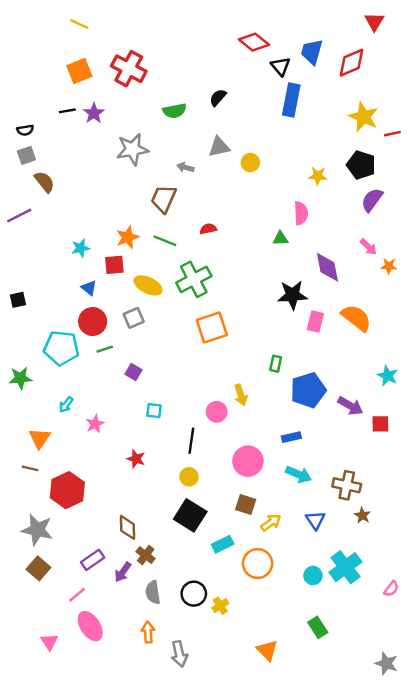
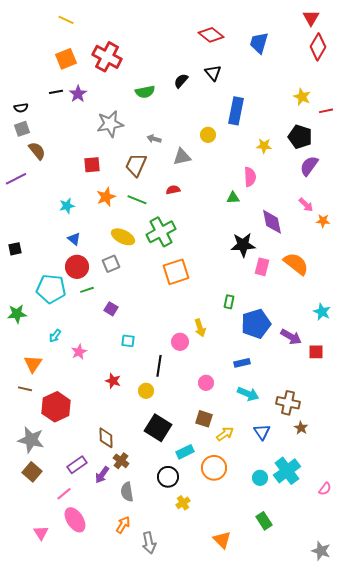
red diamond: (352, 63) -> (318, 47), moved, turned -36
black triangle: (280, 66) -> (213, 73), moved
blue rectangle: (291, 100) -> (236, 111), moved
yellow star: (364, 117) -> (302, 97), size x0.7
gray triangle: (219, 147) -> (182, 157), moved
red square: (114, 265) -> (92, 165), moved
pink circle: (248, 461) -> (206, 383), size x0.6
yellow circle: (189, 477) -> (146, 391), moved
black circle: (194, 594) -> (168, 477), moved
orange arrow: (148, 632) -> (123, 525), turned 36

